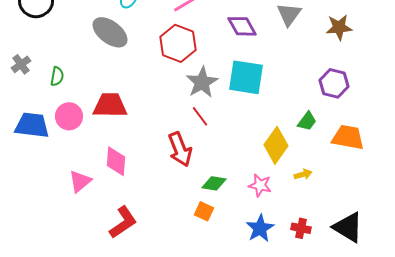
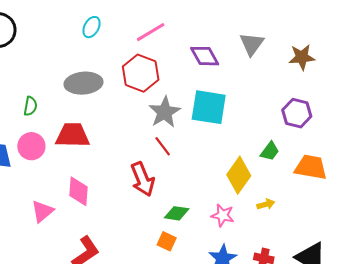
gray ellipse: (110, 32) -> (83, 83), moved, turned -42
green semicircle: (57, 76) -> (30, 106), moved

